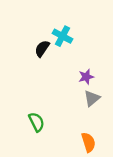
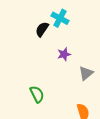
purple star: (86, 77) -> (64, 54), moved

